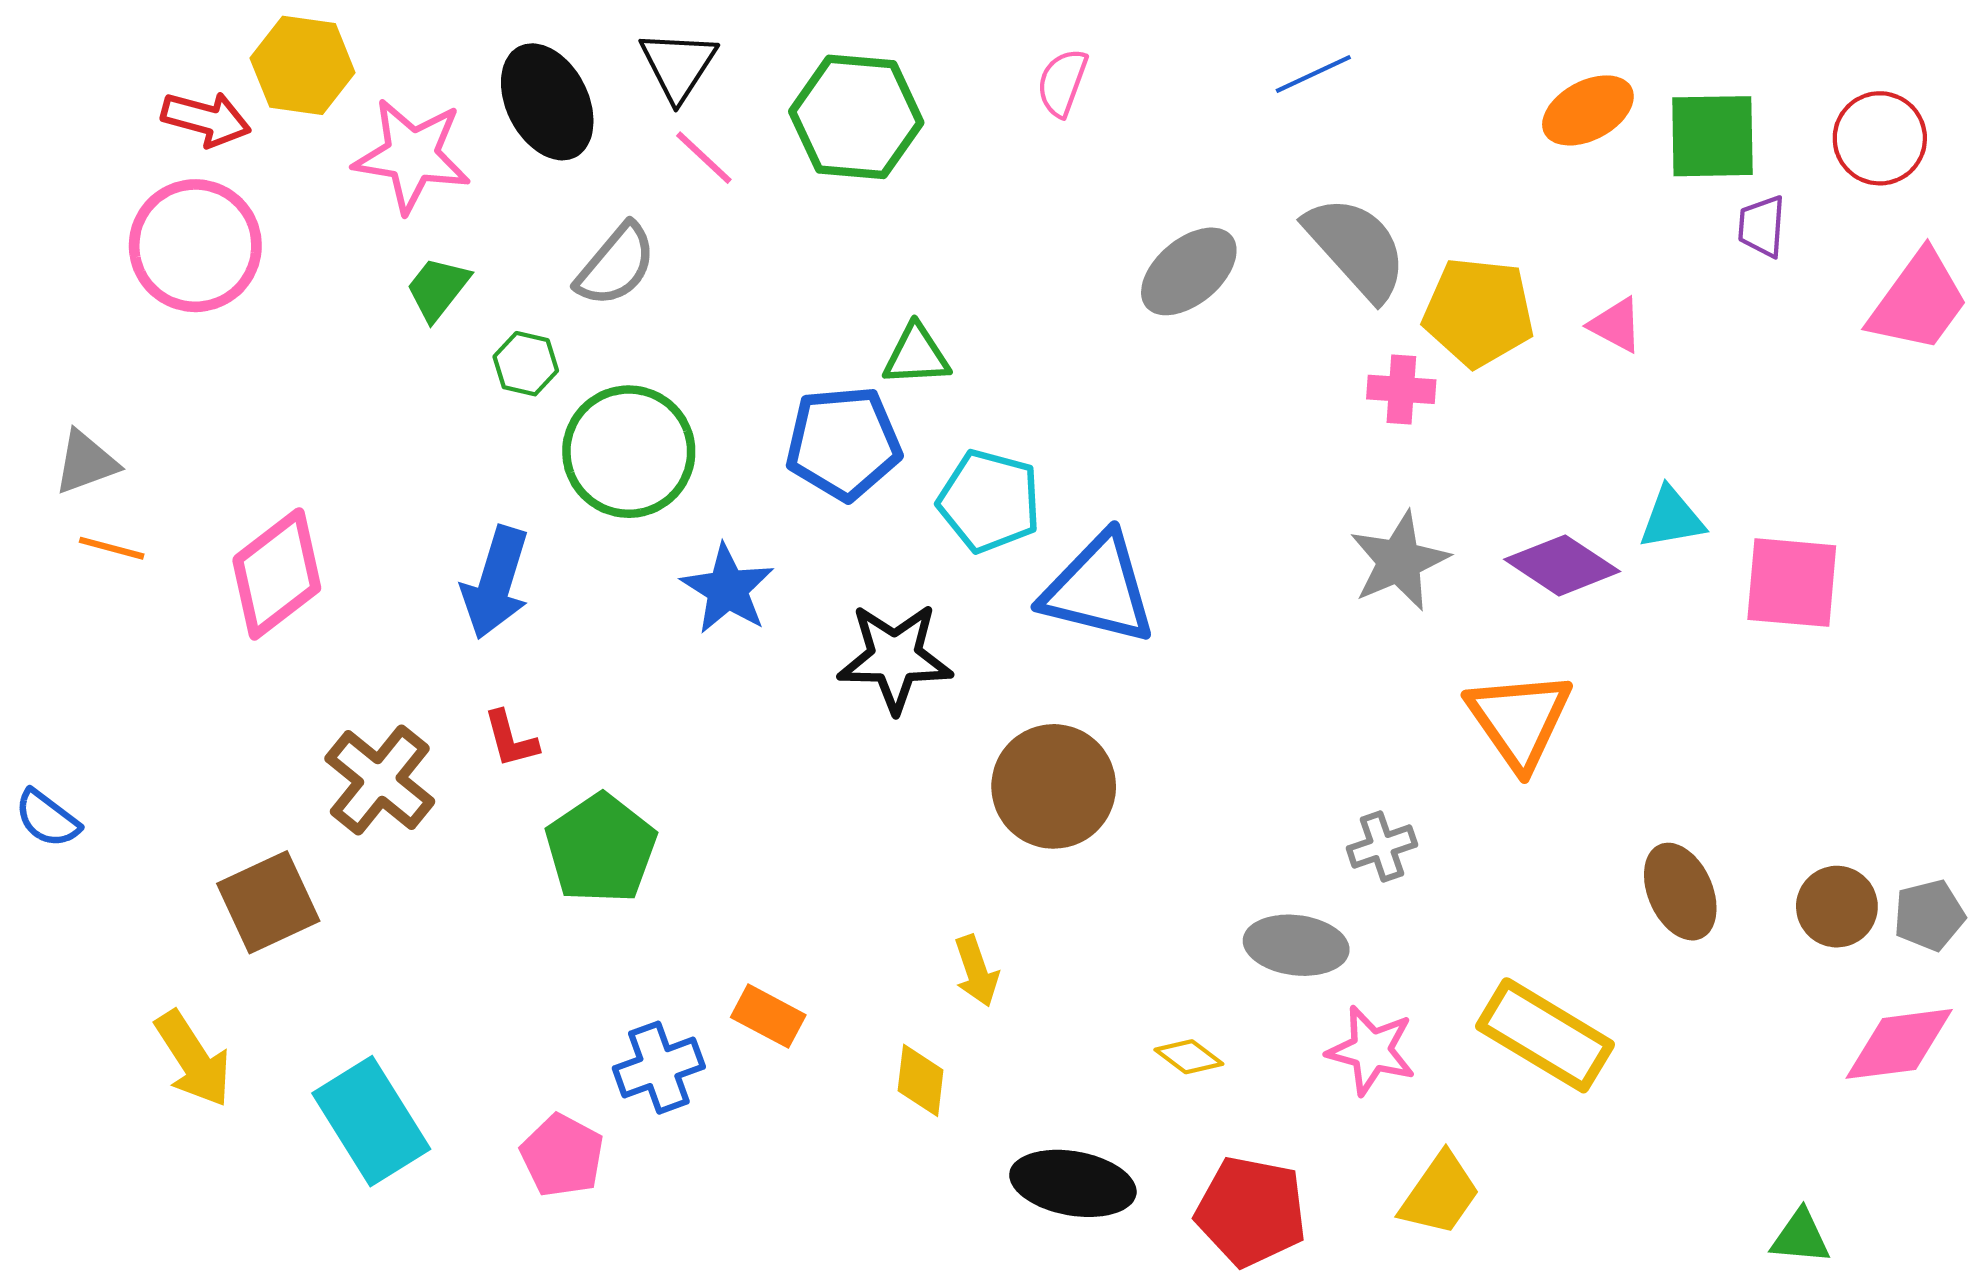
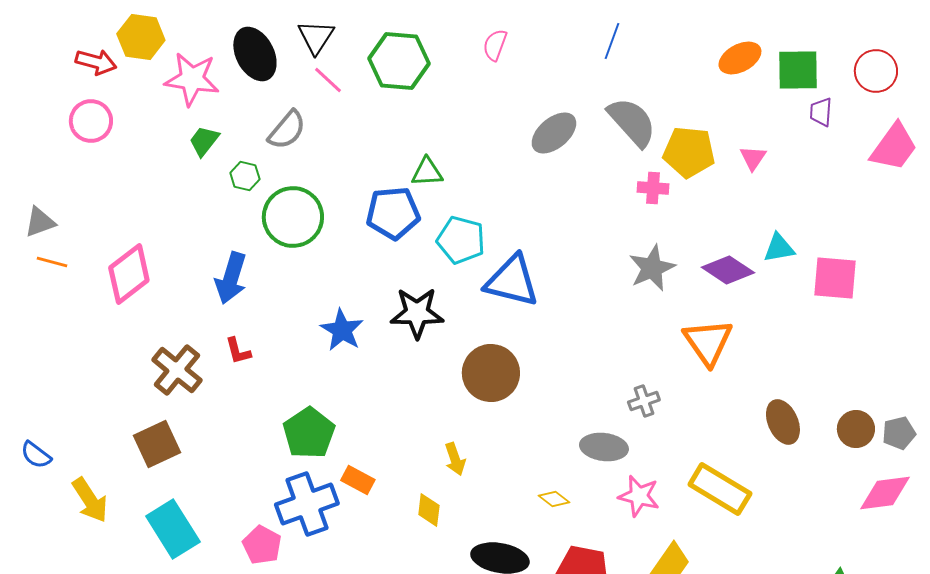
blue line: (1313, 74) -> (612, 41), turned -45
pink circle: (195, 246) -> (91, 121), size x0.7
pink triangle: (1616, 325) -> (753, 158), turned 36
blue star: (727, 589) -> (342, 330), moved
blue semicircle: (47, 819) -> (36, 455), moved
green pentagon: (601, 849) -> (309, 433), moved
brown square: (268, 902) -> (157, 444), moved
blue cross: (659, 1068) -> (307, 504), size x1.5

